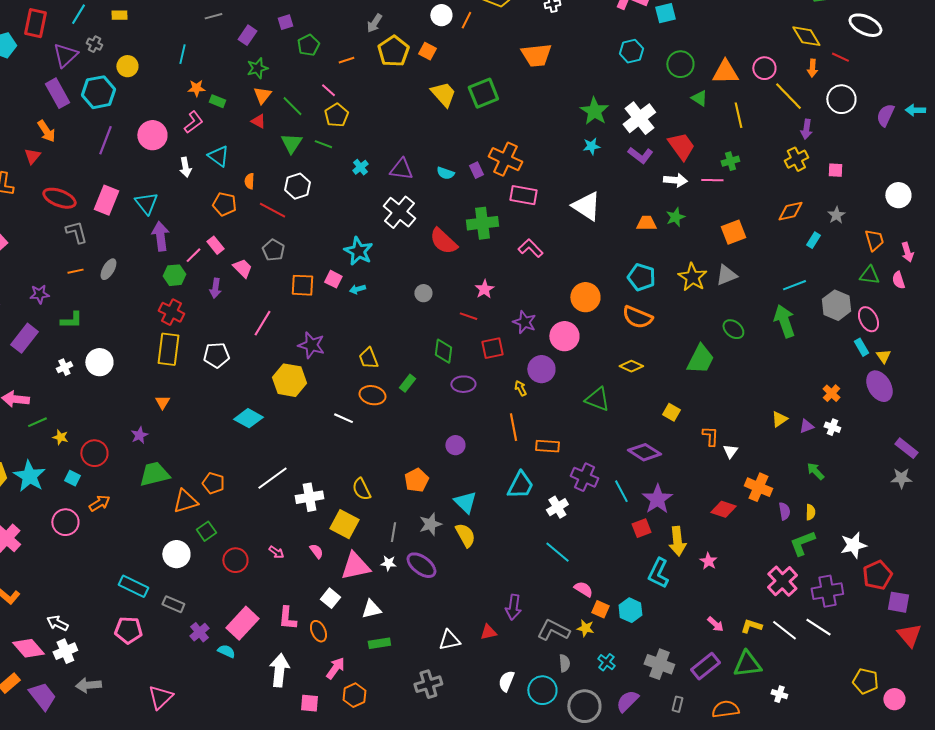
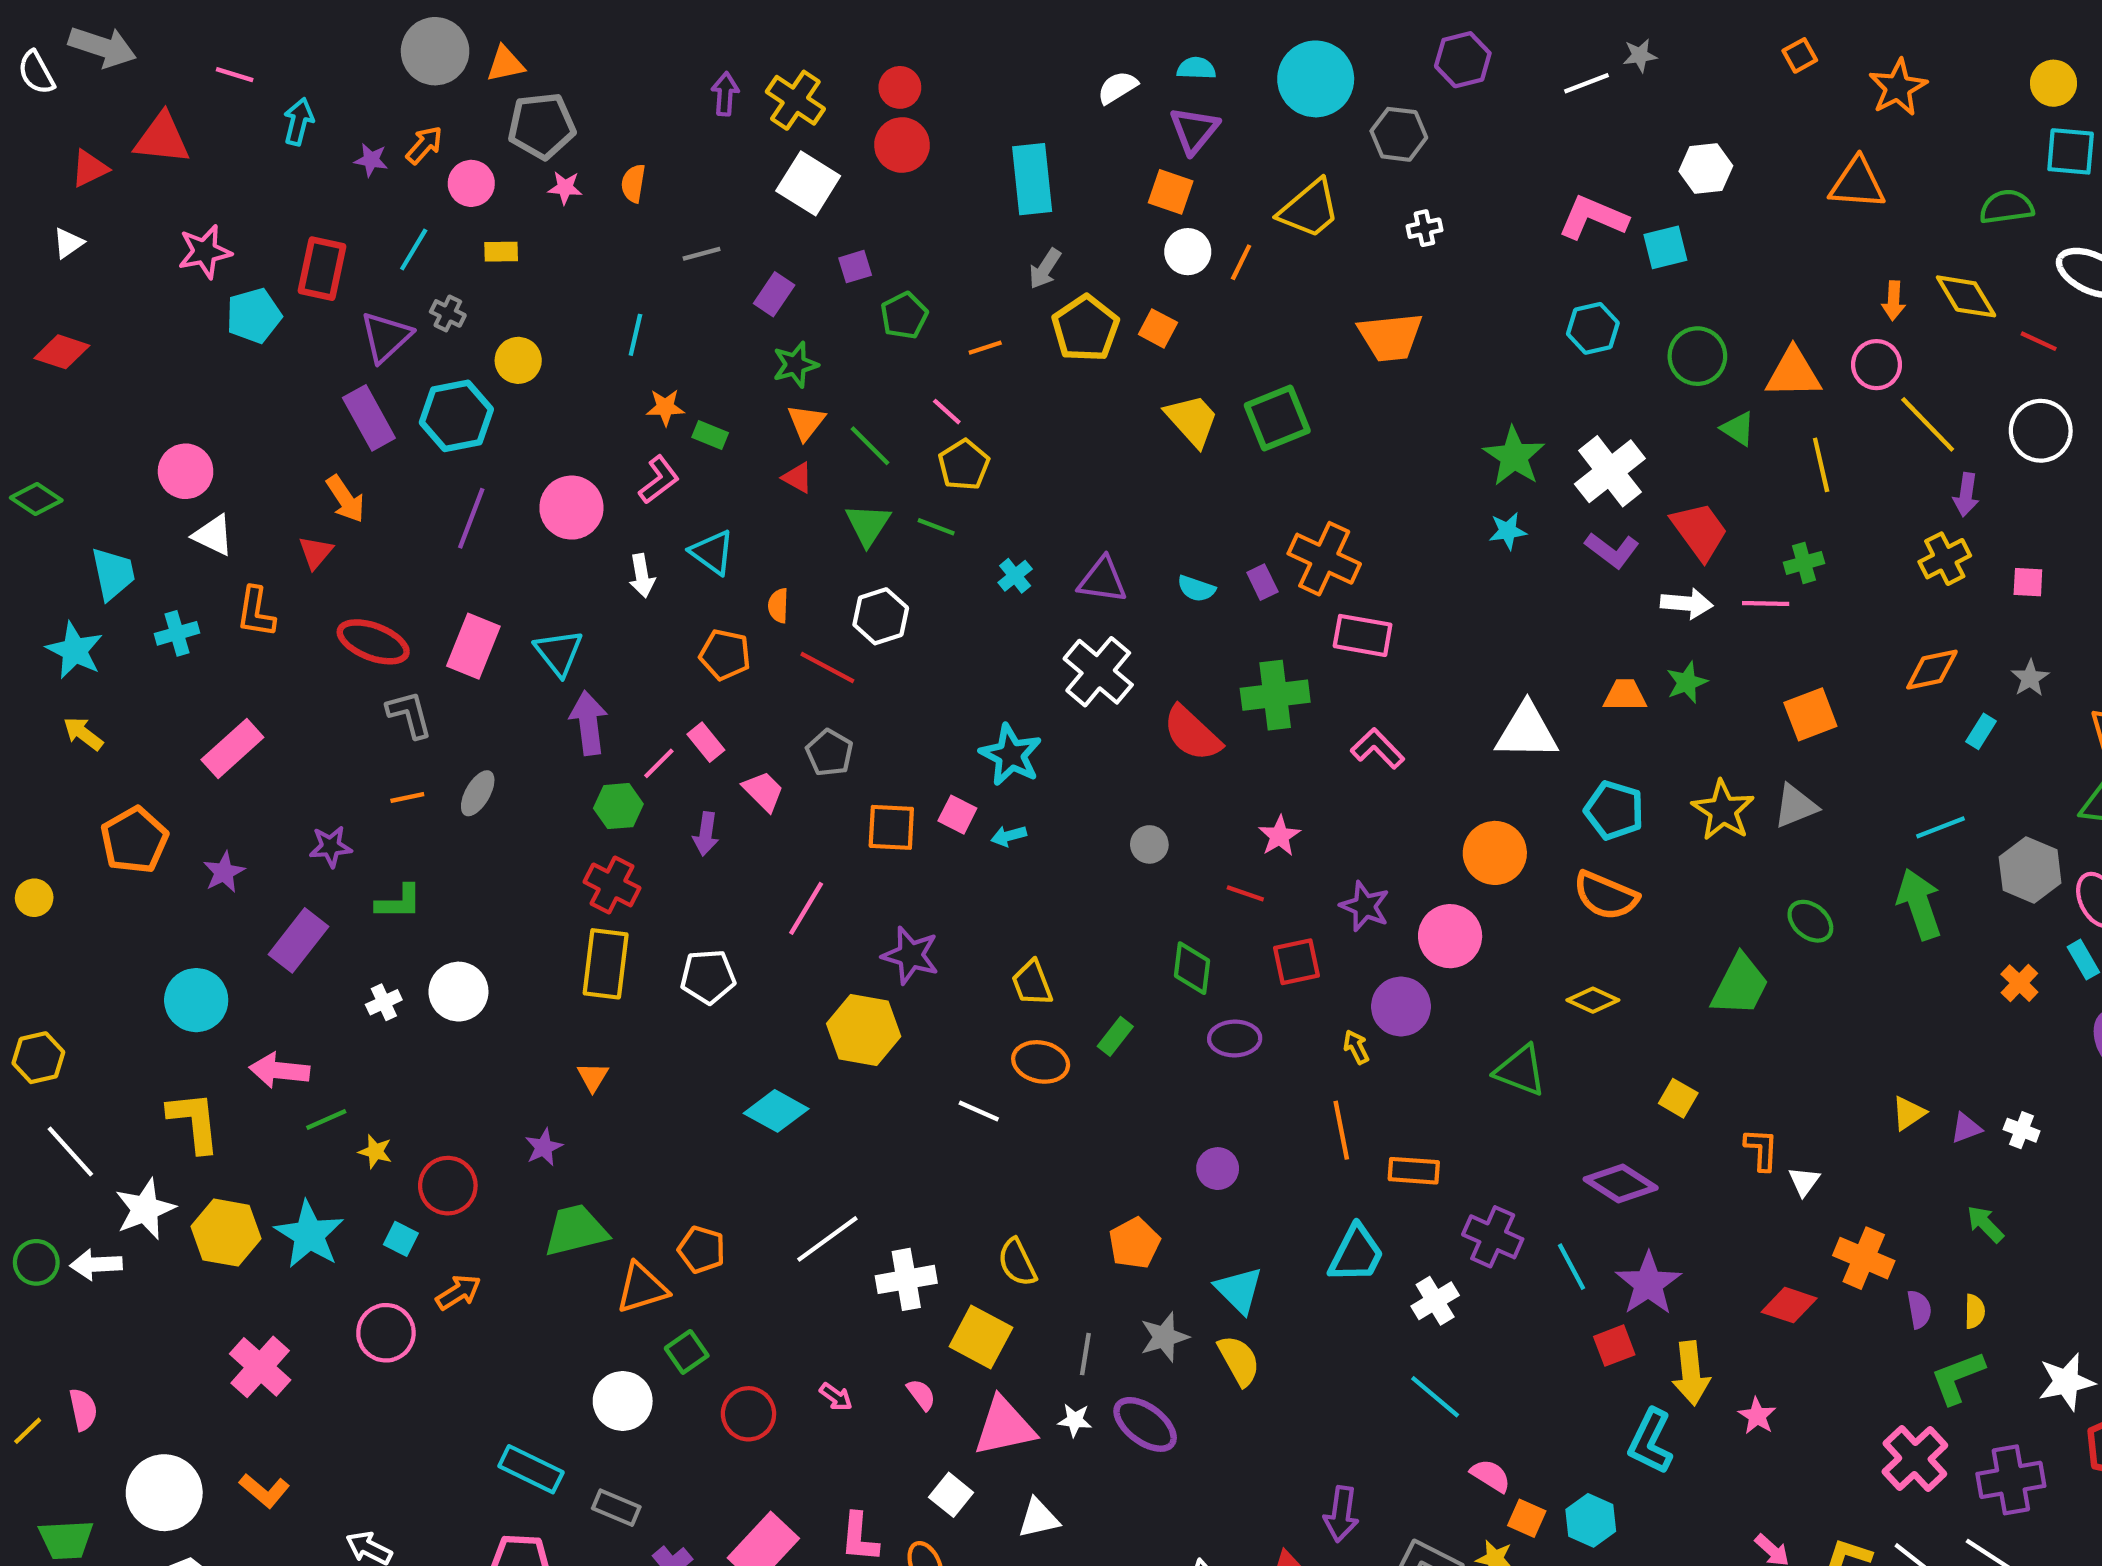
orange arrow: (812, 68) -> (1894, 301), moved
white triangle: (586, 206) -> (1527, 731), moved, turned -32
orange cross: (831, 393) -> (2019, 983), moved

